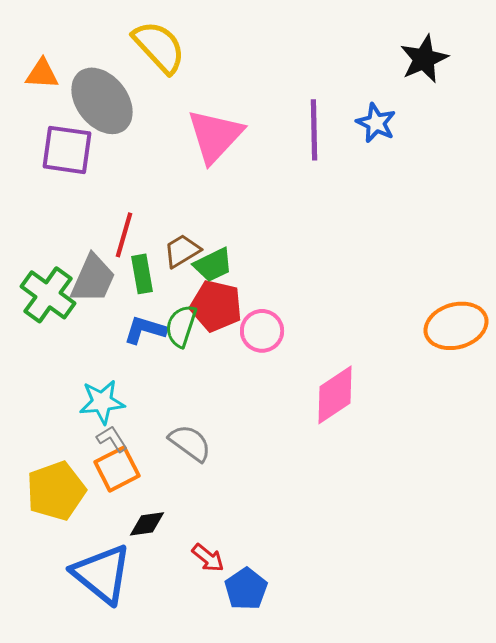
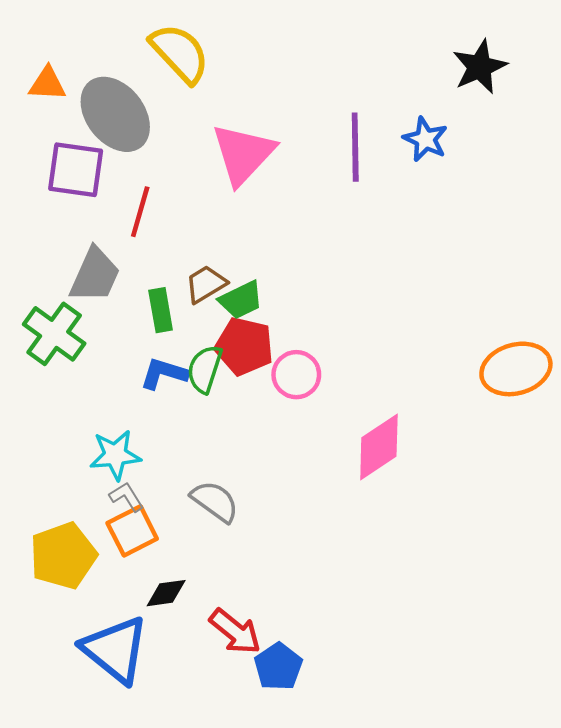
red line: (124, 235) -> (140, 212), moved
gray trapezoid: (93, 279) -> (95, 275), moved
red arrow: (208, 558) -> (235, 632), size x1.4

